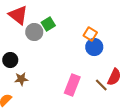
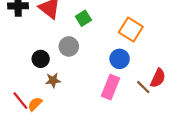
gray circle: (34, 32) -> (69, 46), moved
orange square: (90, 34) -> (131, 30), size x1.5
blue circle: (94, 47) -> (120, 59), moved

